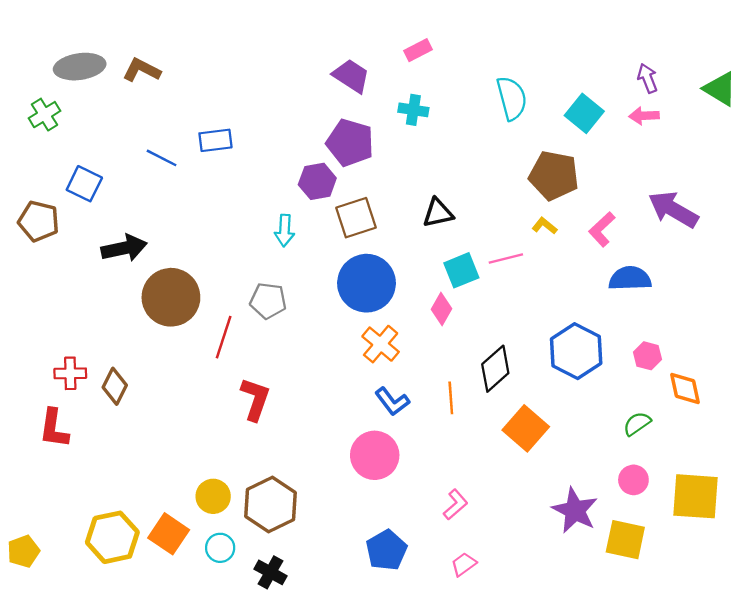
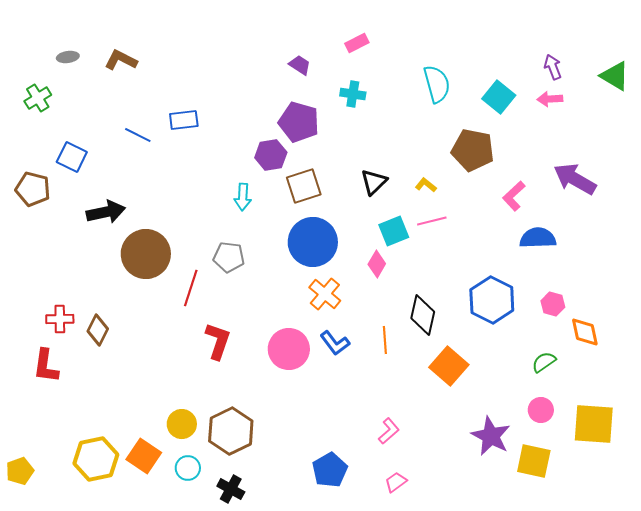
gray ellipse: (80, 67) -> (68, 57), size x0.5
purple trapezoid: (351, 76) -> (300, 65), size x0.7
black triangle: (438, 213) -> (374, 182), turned -32
yellow L-shape: (544, 226) -> (426, 185), moved
black diamond: (495, 369) -> (423, 315), turned -36
pink circle: (375, 455) -> (289, 349), moved

